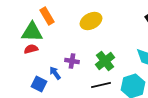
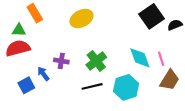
green triangle: (32, 32) -> (19, 30), size x0.6
red semicircle: (31, 49) -> (18, 48), size x1.6
blue square: (39, 84) -> (26, 85), turned 35

